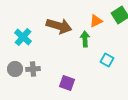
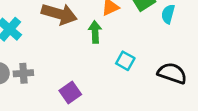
purple square: (67, 83) -> (70, 92), turned 35

